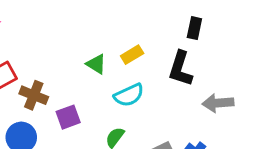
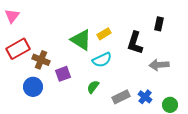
black rectangle: (194, 28) -> (159, 24), moved
green triangle: (96, 64) -> (81, 40), size x1.6

